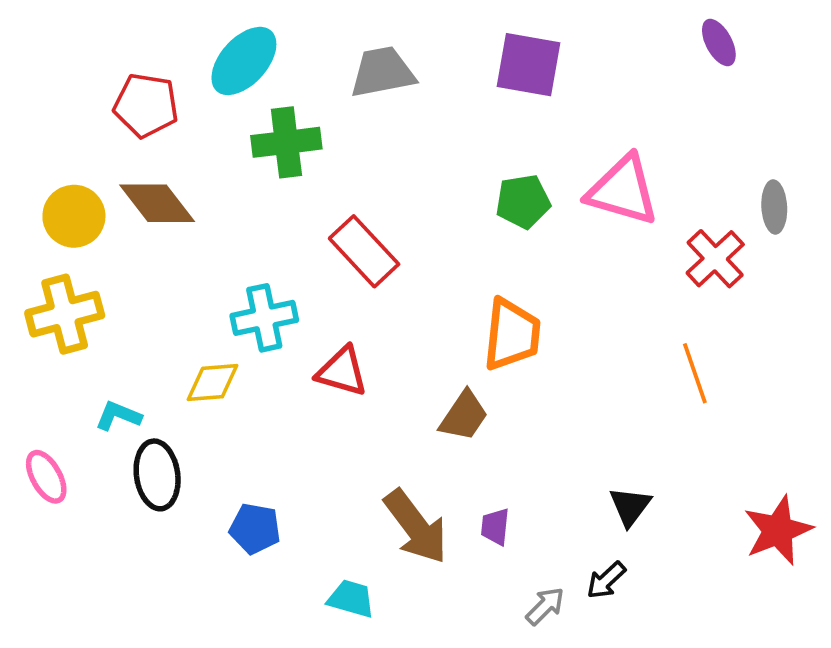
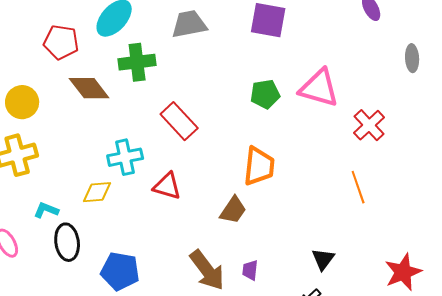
brown diamond: (157, 203) -> (89, 88), moved
gray ellipse: (774, 207) -> (412, 58), moved
blue pentagon: (255, 529) -> (120, 271), size x1.4

